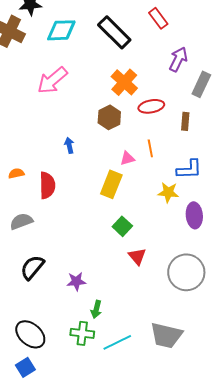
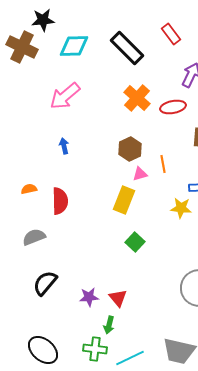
red ellipse: (151, 106) -> (173, 107), moved
brown hexagon: (109, 117) -> (130, 149), moved
blue arrow: (69, 145) -> (64, 146), moved
red triangle: (137, 256) -> (118, 298), moved

